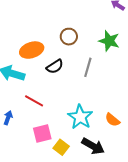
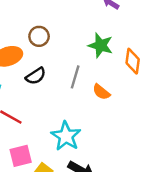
brown circle: (69, 37) -> (39, 36), moved
orange semicircle: (112, 120) -> (101, 92), moved

